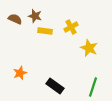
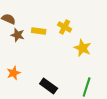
brown star: (35, 16) -> (18, 35), moved
yellow cross: (71, 27) -> (65, 27), turned -32

